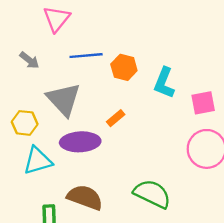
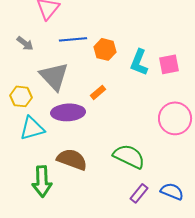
pink square: (203, 103) -> (169, 64), moved

